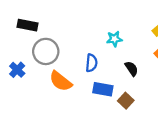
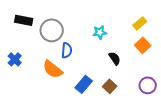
gray circle: (46, 51) -> (52, 30), moved
blue semicircle: (91, 63) -> (67, 50), moved
blue rectangle: (103, 89) -> (84, 84), moved, turned -60

